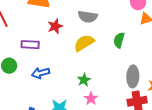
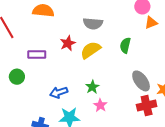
red star: (55, 26) -> (68, 43), moved
blue arrow: (41, 73) -> (59, 92), moved
gray ellipse: (133, 76) -> (141, 81), turned -35

